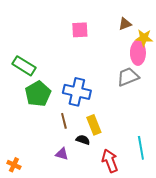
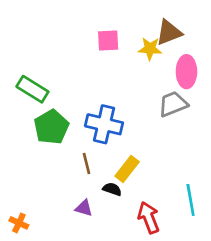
brown triangle: (125, 24) -> (169, 32), size x1.5
yellow star: (144, 38) -> (150, 49), moved
yellow rectangle: (94, 125) -> (127, 169), turned 60

